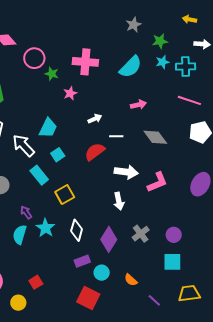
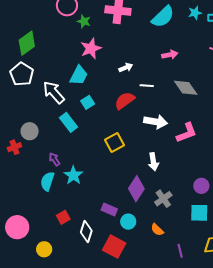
pink star: (70, 93) -> (91, 48), moved, size x1.5
yellow square: (65, 194) -> (115, 143), moved
white arrow: (119, 201) -> (153, 162), moved
white diamond: (77, 230) -> (86, 231), moved
gray cross: (141, 234) -> (163, 199), moved
purple rectangle: (82, 261) -> (109, 210), turned 42
red square: (36, 282) -> (63, 217), moved
purple line: (154, 300) -> (180, 251), turned 32

